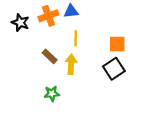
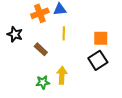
black star: (20, 23) -> (15, 34), moved
yellow arrow: (71, 64) -> (62, 75), moved

